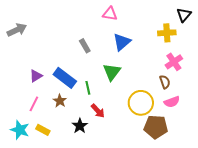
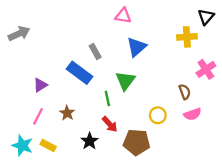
pink cross: (174, 62) -> (206, 69), moved
blue rectangle: (65, 78) -> (79, 73), moved
green line: (88, 88) -> (107, 99), moved
yellow circle: (141, 103) -> (158, 115), size x0.6
brown pentagon: (156, 127) -> (137, 142), moved

